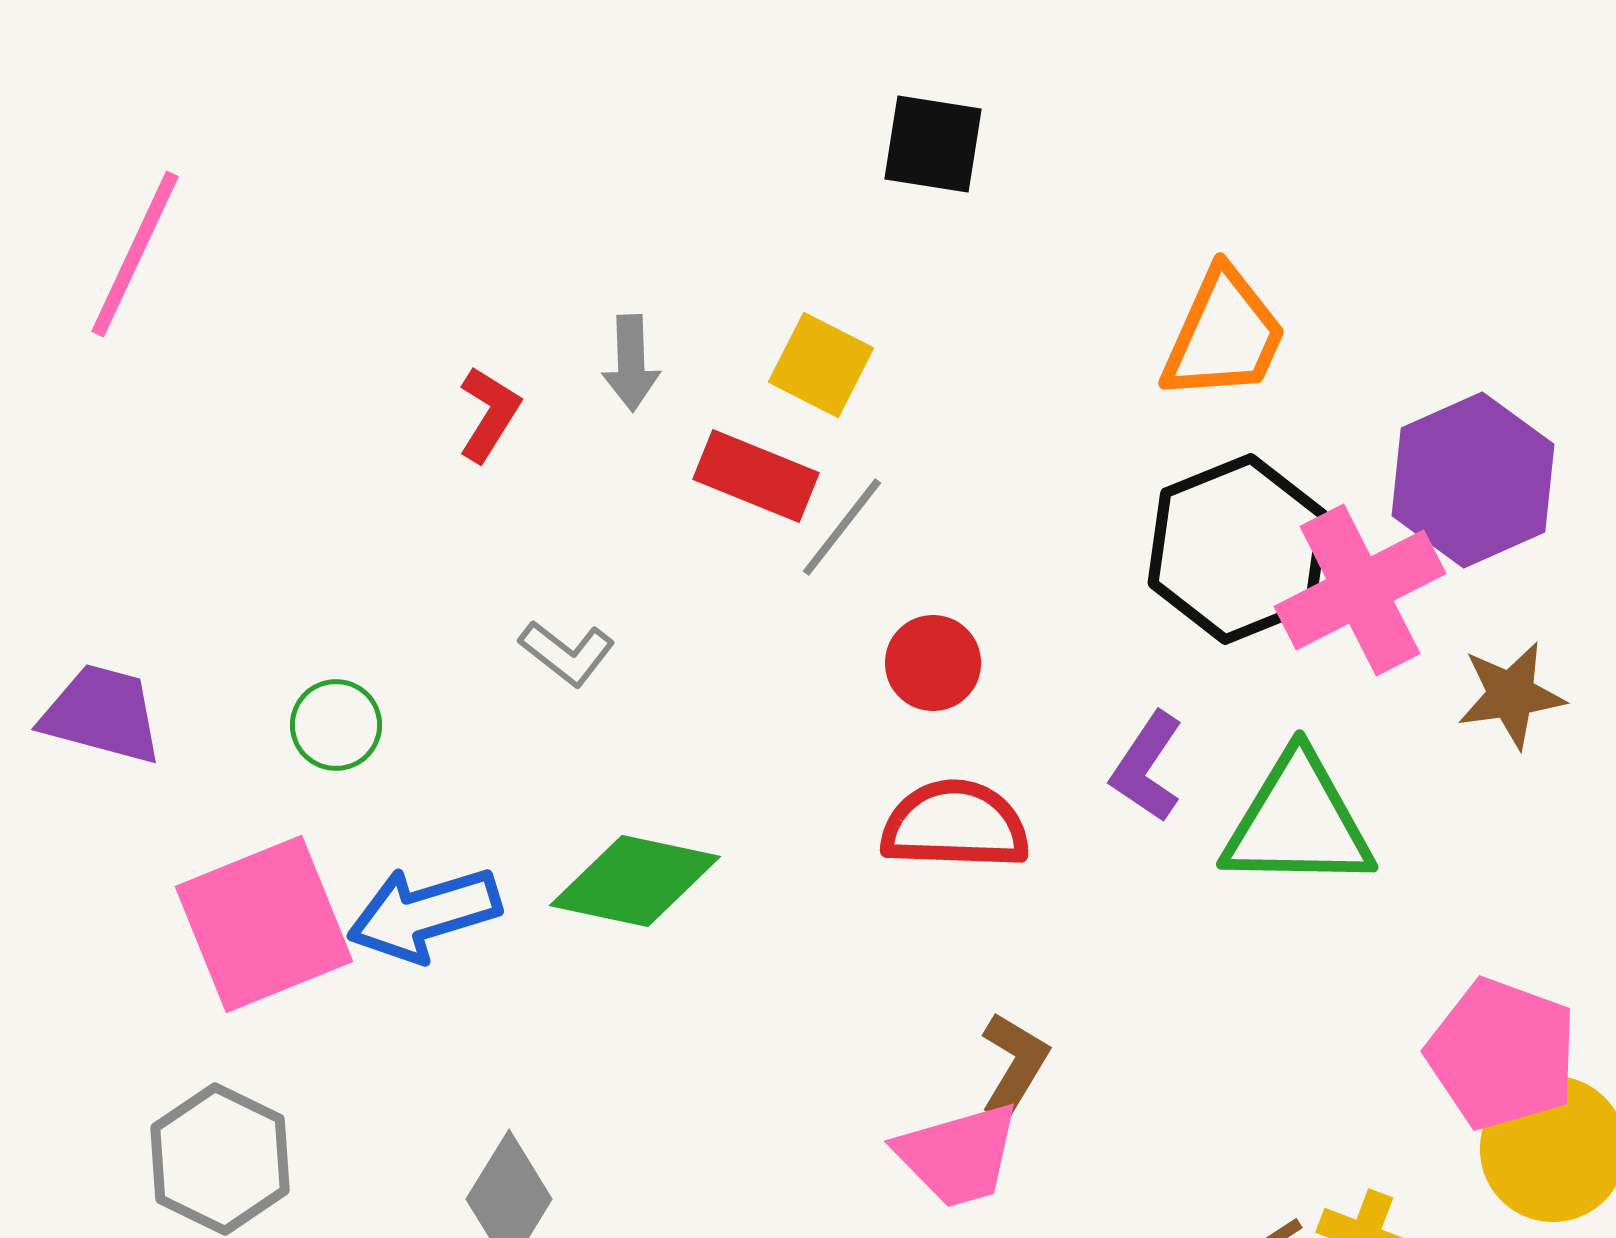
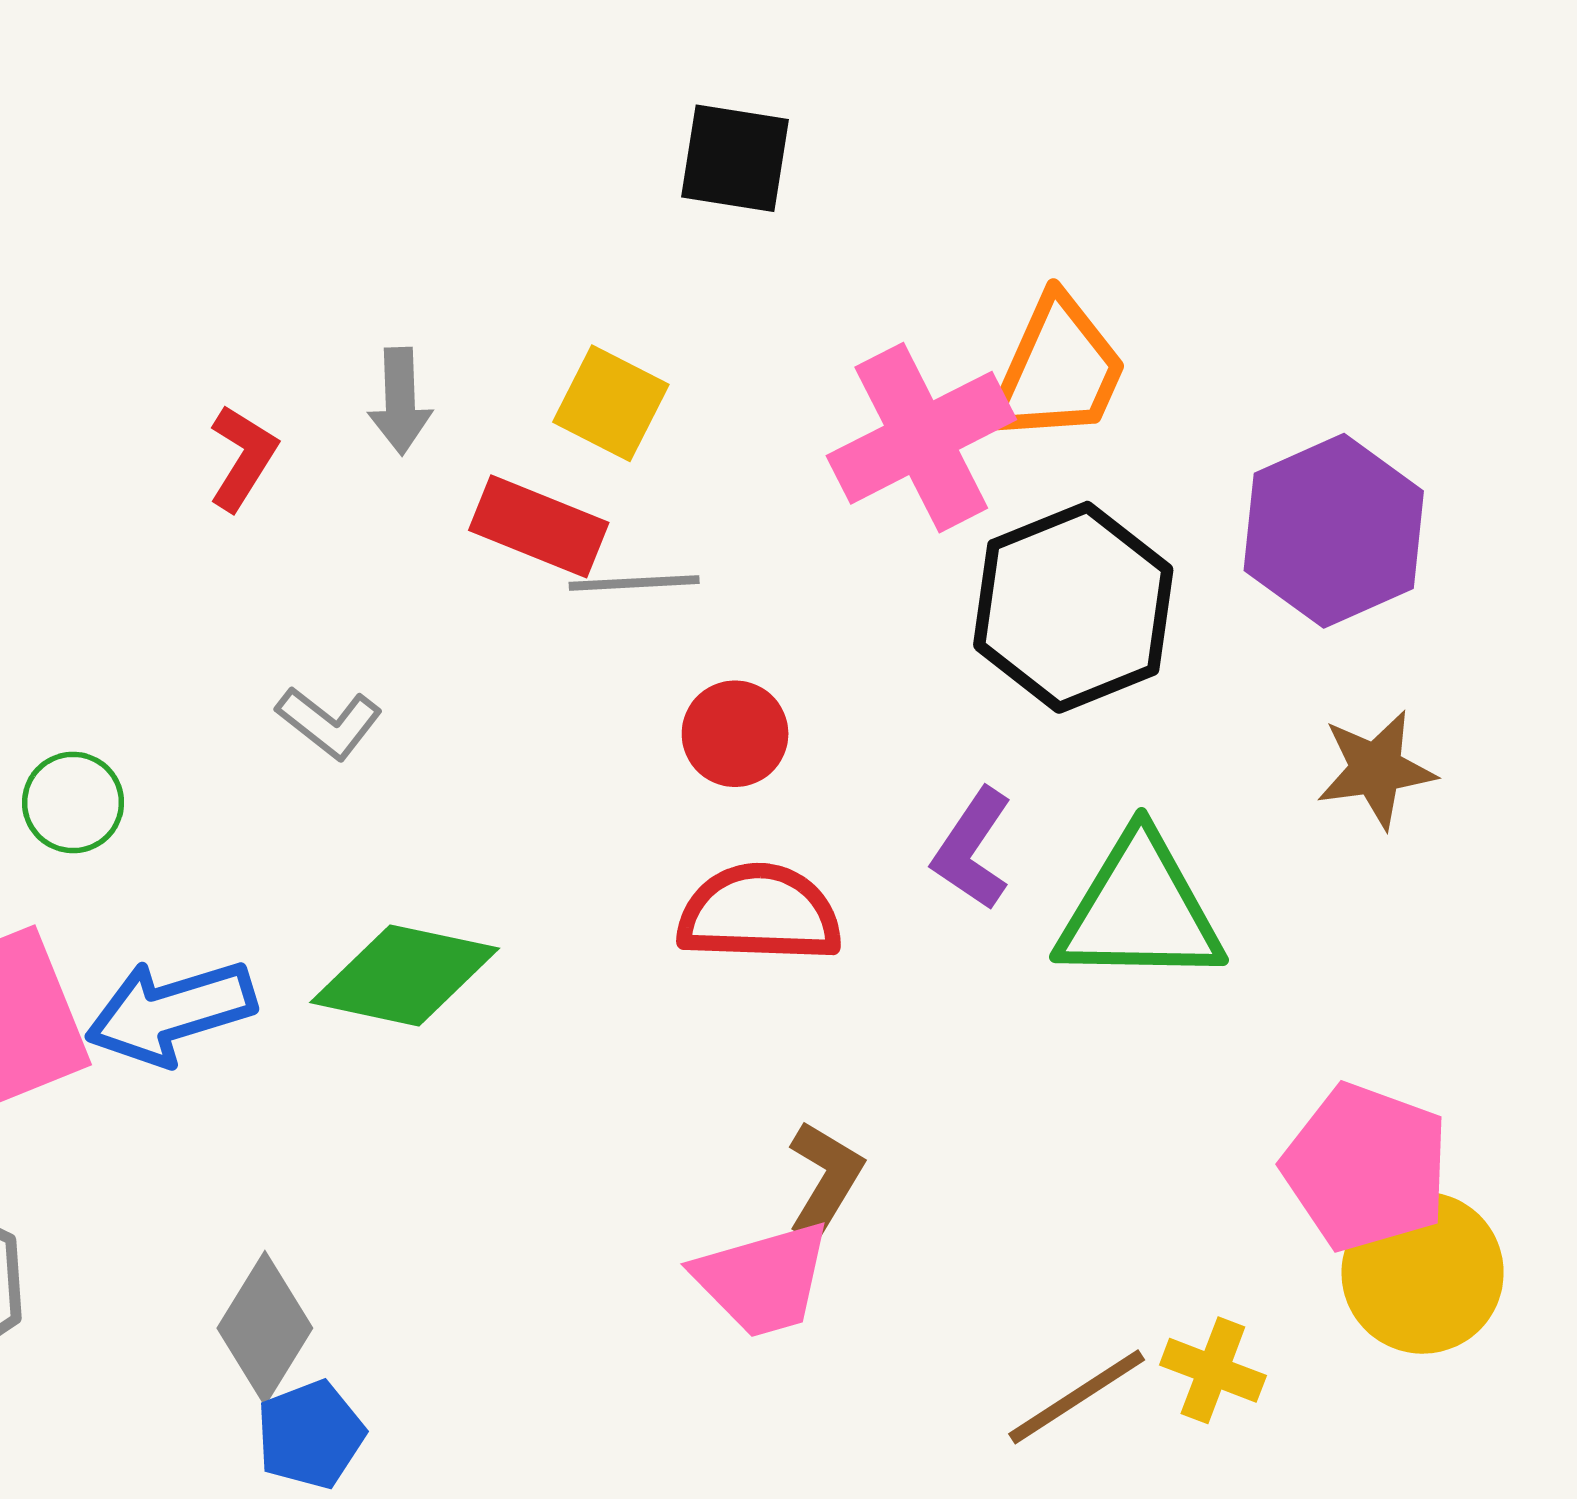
gray line: (842, 527) -> (634, 583), turned 49
pink cross: (1360, 590) -> (921, 438), moved

